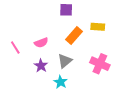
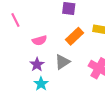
pink line: (15, 48) -> (15, 20), moved
cyan star: (61, 82) -> (41, 84), moved

